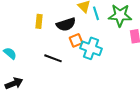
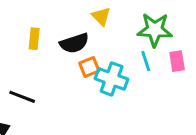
cyan line: (96, 13) -> (146, 61), moved
black line: (53, 58) -> (22, 97), moved

